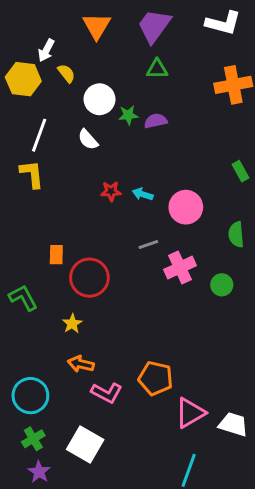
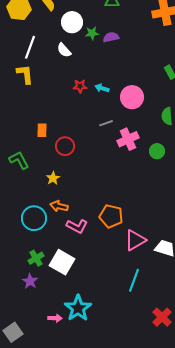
red circle: (89, 278) -> (65, 146), size x0.7
cyan circle: (30, 396) -> (34, 218), moved
green cross: (33, 439) -> (36, 258), moved

